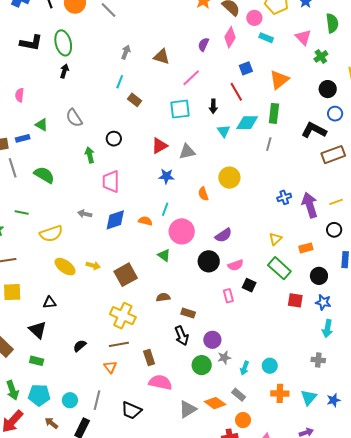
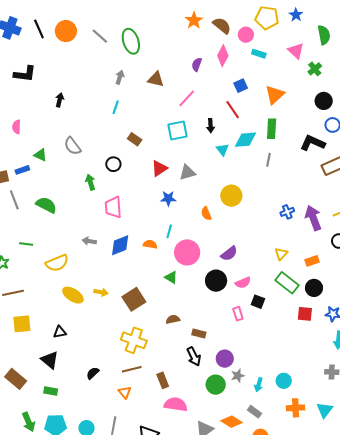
green ellipse: (63, 43) -> (131, 41), moved
brown rectangle: (135, 100) -> (135, 139), moved
black circle: (319, 276) -> (314, 288), moved

